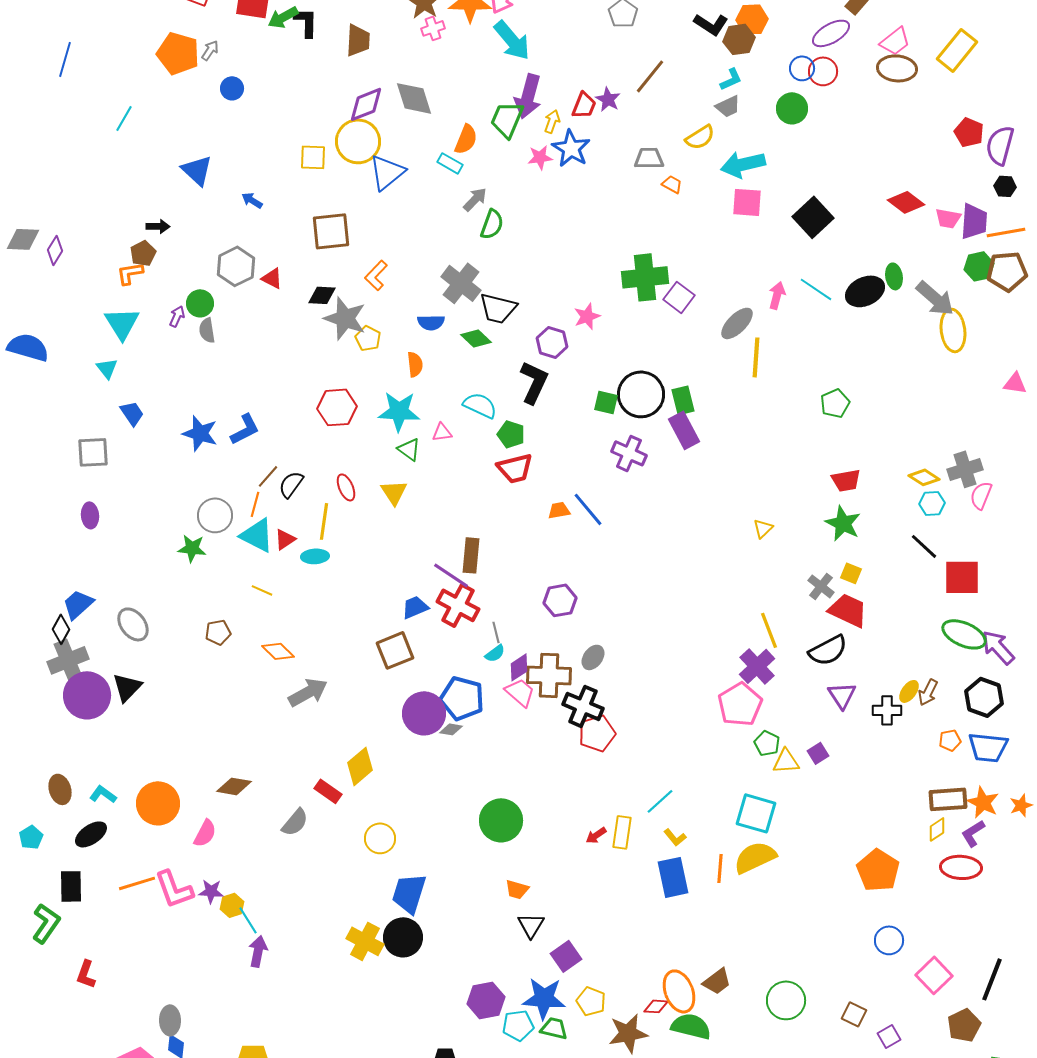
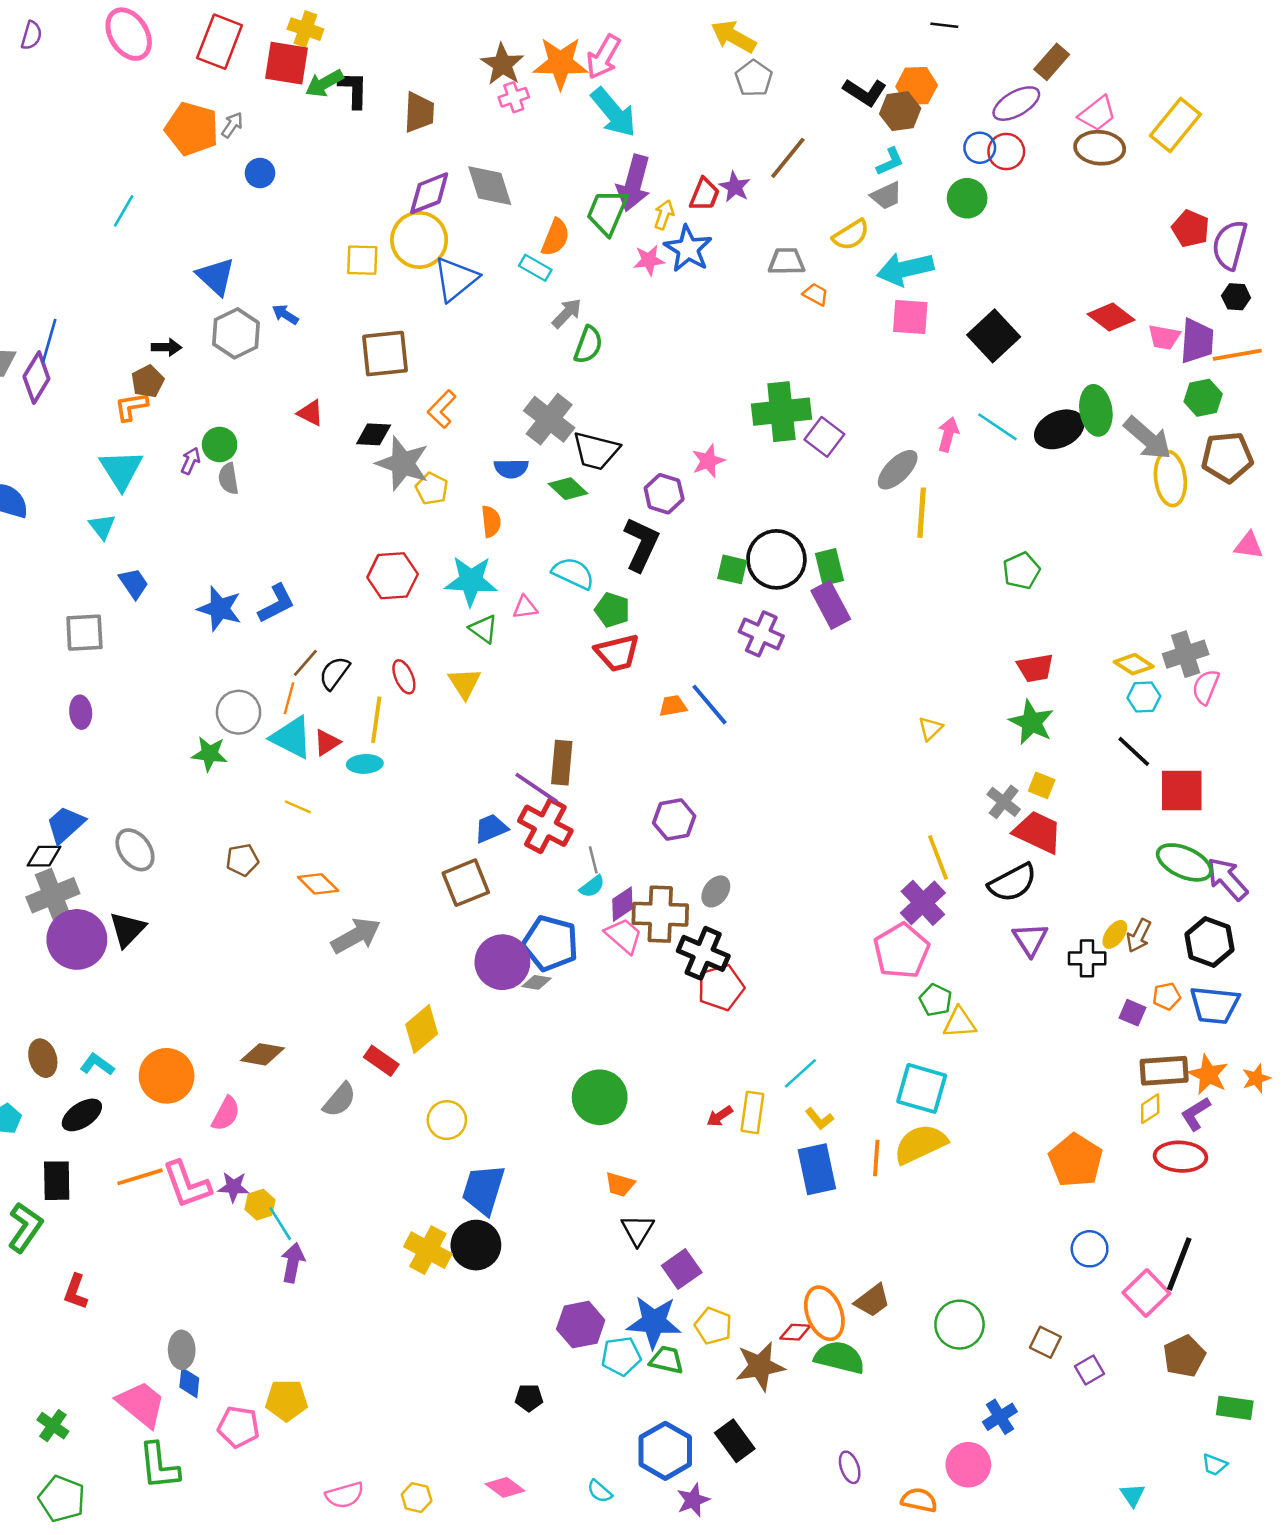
blue line: (65, 59) -> (49, 341), moved
purple diamond: (55, 250) -> (36, 378), size x1.4
gray hexagon: (236, 266) -> (236, 333), moved
brown pentagon: (1007, 271) -> (1227, 457), moved
green ellipse: (894, 276) -> (1096, 410), size x1.5
black diamond: (61, 629) -> (44, 856), turned 60
purple square: (818, 753) -> (1133, 1013), moved, turned -35
black line: (992, 979) -> (1179, 1264), moved

